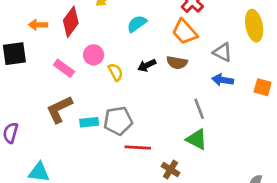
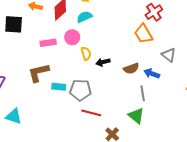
cyan semicircle: (137, 24) -> (84, 17), moved
brown semicircle: (177, 62) -> (131, 68), moved, turned -42
black arrow: (147, 65) -> (103, 62), moved
pink rectangle: (64, 68) -> (48, 43), turned -56
blue arrow: (223, 80) -> (152, 74), moved

